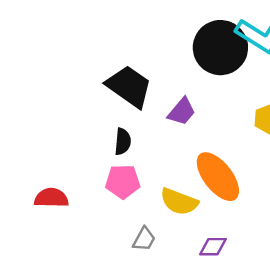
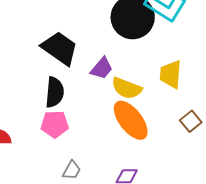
black semicircle: (123, 142) -> (55, 92), size x1.4
yellow semicircle: (179, 202) -> (127, 88), moved

